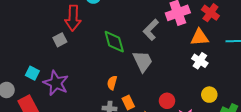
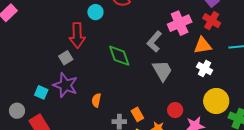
gray trapezoid: (143, 61) -> (162, 71), moved
purple star: (56, 83) -> (65, 85), moved
orange semicircle: (112, 83) -> (96, 100), moved
yellow circle: (209, 95) -> (216, 101), size x1.6

